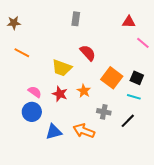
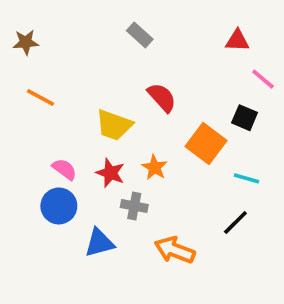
gray rectangle: (76, 19) -> (140, 35), turned -56
black square: (137, 78) -> (245, 118), moved
gray cross: (104, 112) -> (134, 206), moved
orange arrow: (84, 131) -> (175, 250), moved

